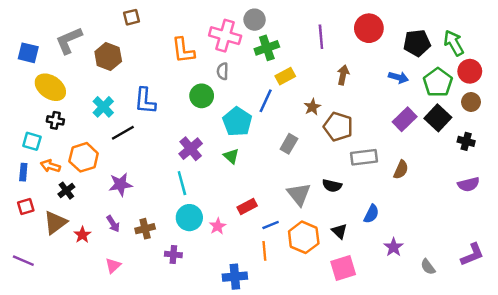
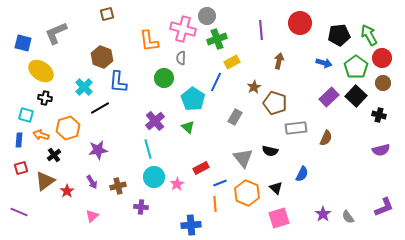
brown hexagon: (108, 56) -> (102, 57), moved
purple star: (394, 247) -> (323, 214), moved

